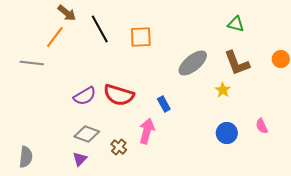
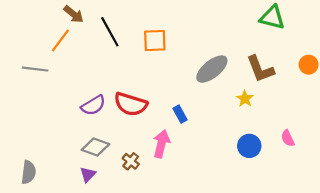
green triangle: (236, 24) -> (272, 17), moved, size x1.4

